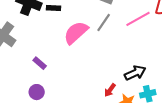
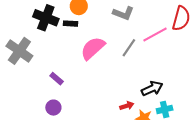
gray line: (104, 23) -> (129, 48), moved
red arrow: (110, 90) -> (127, 106), turned -144

